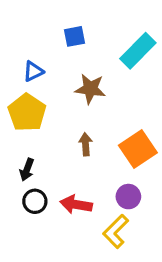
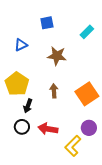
cyan rectangle: (138, 51) -> (87, 32), size x0.6
yellow pentagon: (27, 113) -> (17, 84), moved
black arrow: (27, 170) -> (28, 106), moved
purple circle: (128, 197) -> (89, 128), moved

